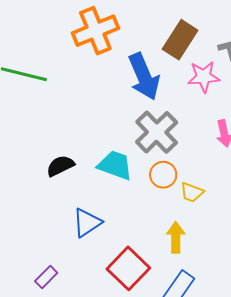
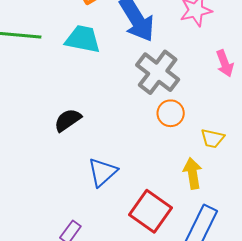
cyan trapezoid: (115, 165) -> (83, 39), moved
yellow trapezoid: (192, 192) -> (213, 138), moved

